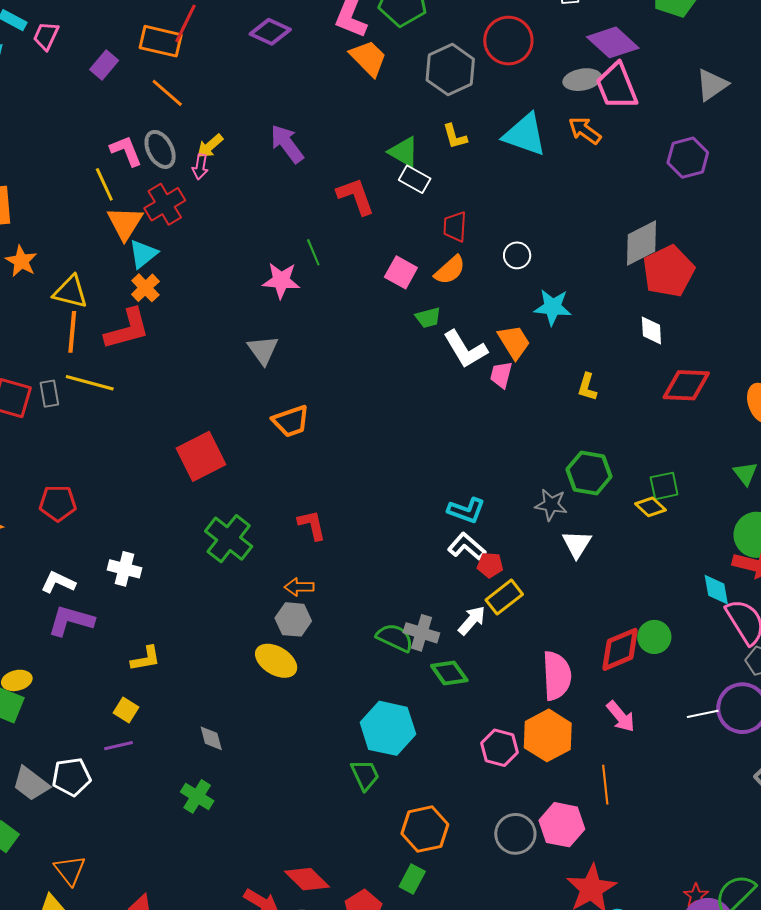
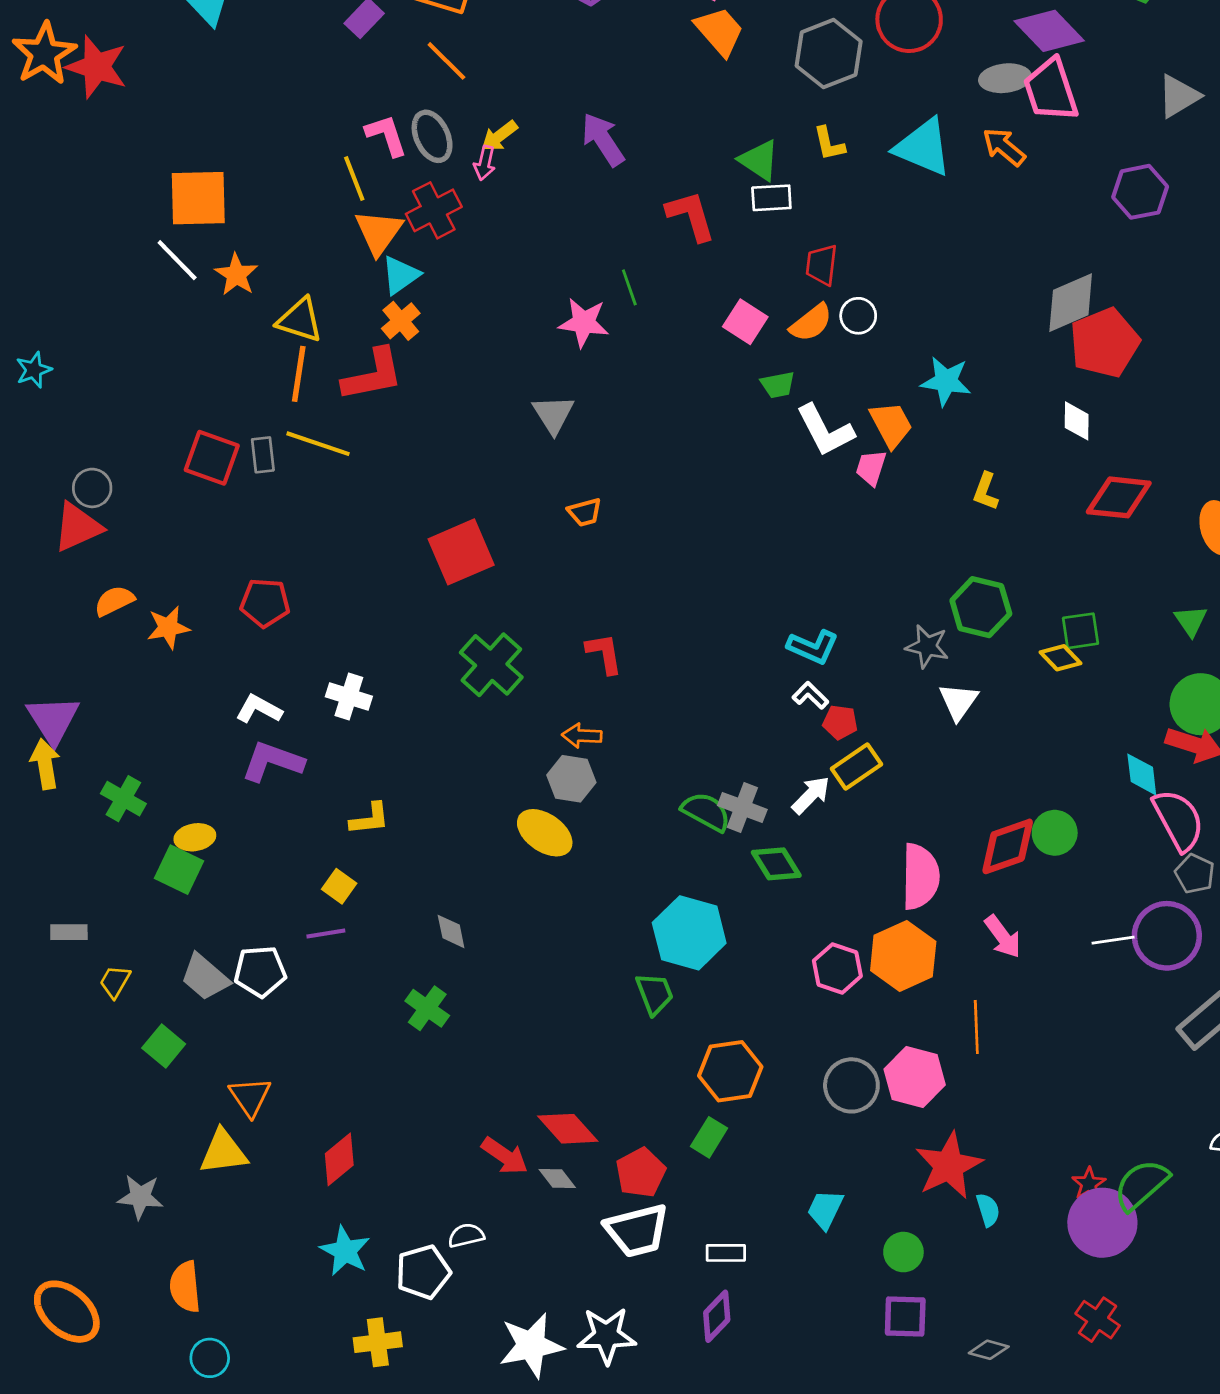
white rectangle: (415, 179) -> (771, 198), turned -36
white circle: (517, 255) -> (858, 316), moved
orange trapezoid: (291, 421) -> (585, 512), size x0.7
white L-shape: (467, 547) -> (810, 695), size x0.7

